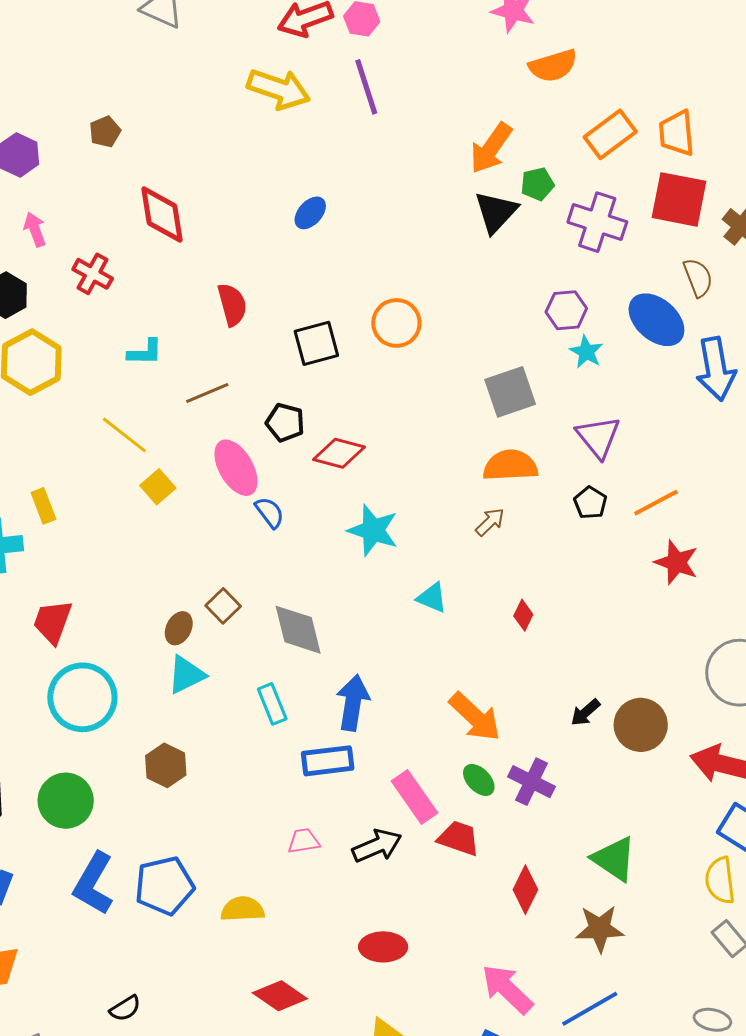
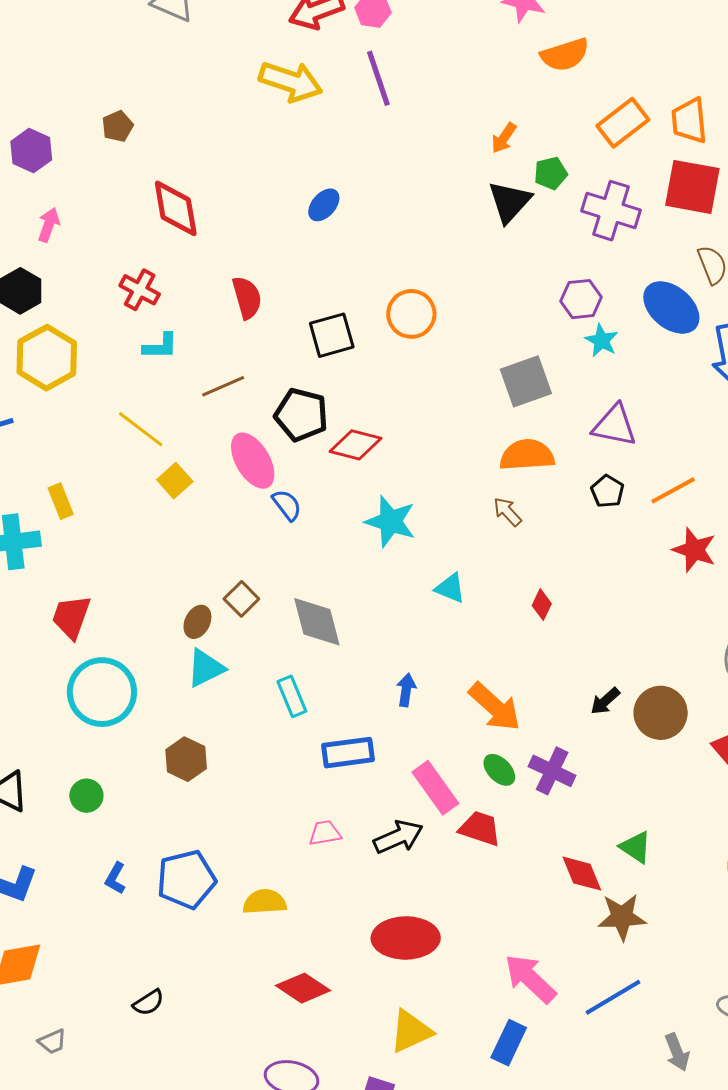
orange arrow: (491, 148) -> (504, 138), size x0.6
pink arrow: (35, 229) -> (49, 225), turned 40
red cross: (93, 274) -> (140, 290), moved
black pentagon: (285, 422) -> (301, 415), size x1.4
purple triangle: (598, 437) -> (615, 425), turned -39
brown arrow: (490, 522) -> (507, 512), turned -88
blue arrow: (353, 703) -> (406, 690), moved, size x0.6
green circle: (66, 801) -> (86, 796), size x0.6
green triangle: (614, 859) -> (636, 847), size x0.7
blue L-shape: (93, 884) -> (115, 878), size x0.5
red diamond: (525, 890) -> (582, 874), moved, turned -48
red ellipse: (383, 947) -> (406, 938), size x1.4

